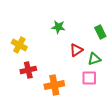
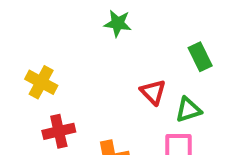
green star: (58, 27) -> (118, 23), moved
red triangle: (76, 50) -> (153, 92), turned -40

